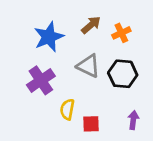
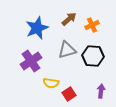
gray triangle: (88, 66) -> (67, 50), turned -42
yellow semicircle: (67, 109) -> (51, 83), turned -91
red square: (91, 124) -> (69, 94), turned -32

